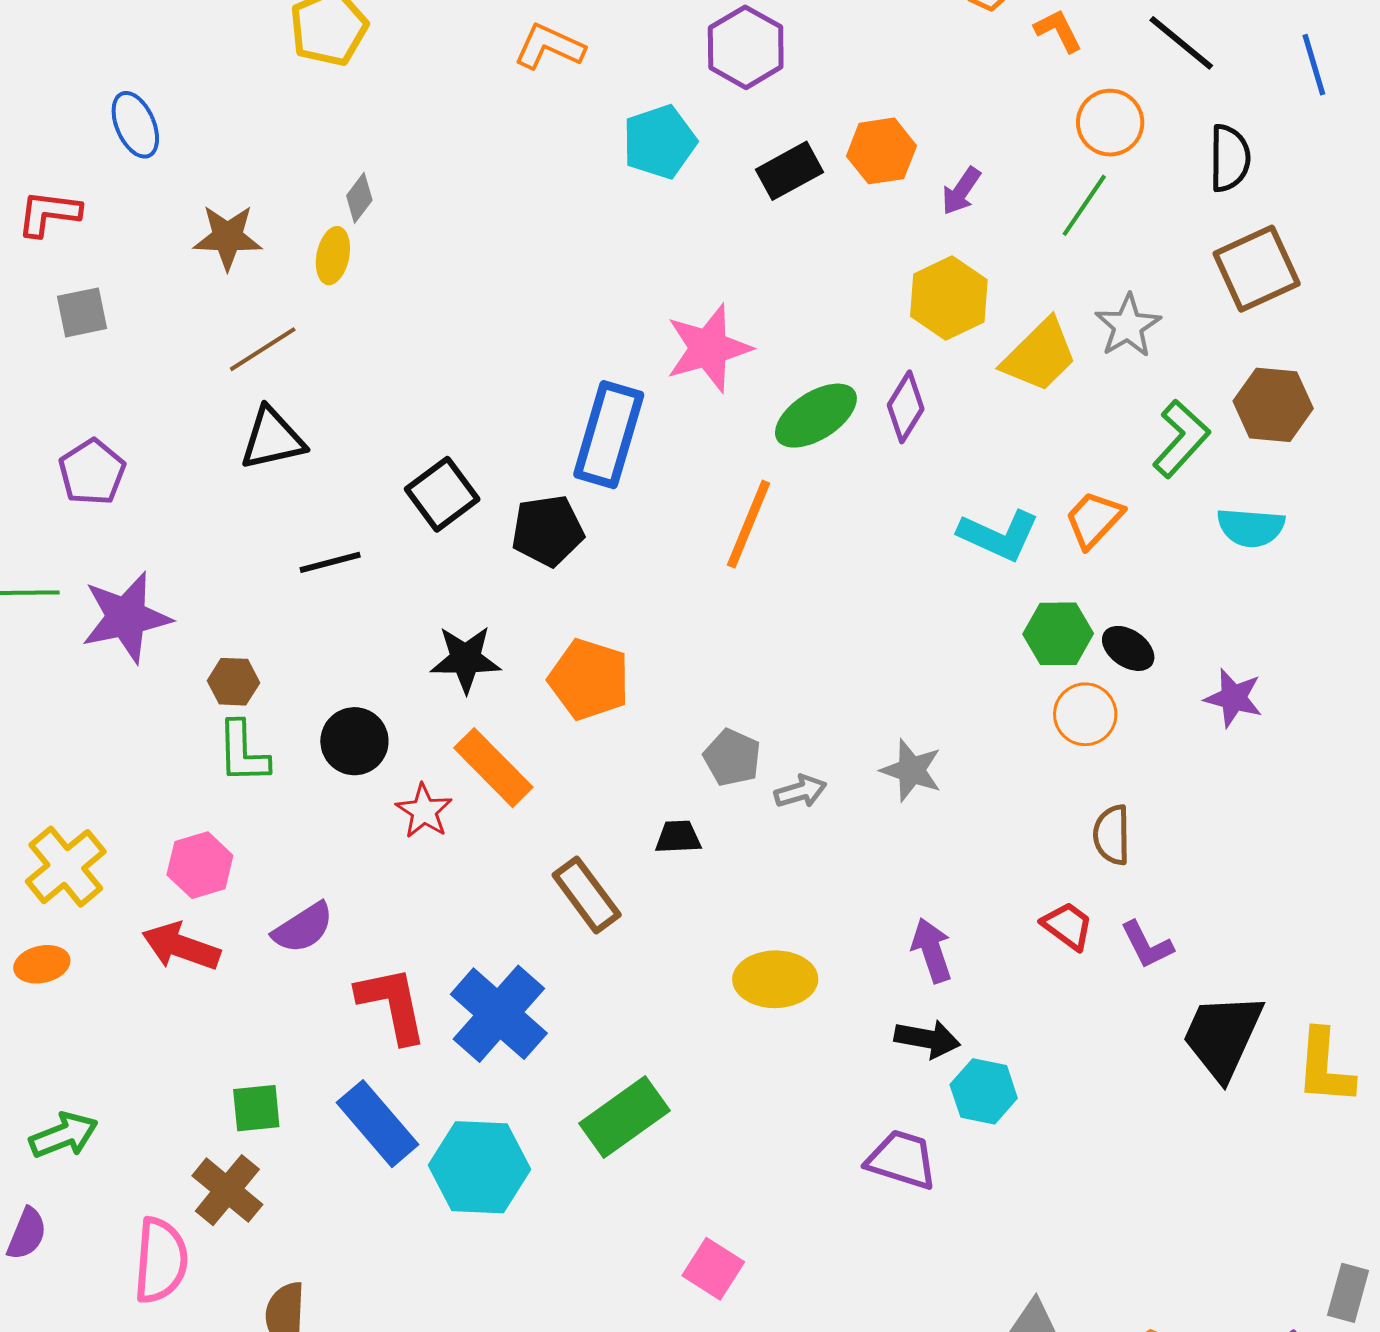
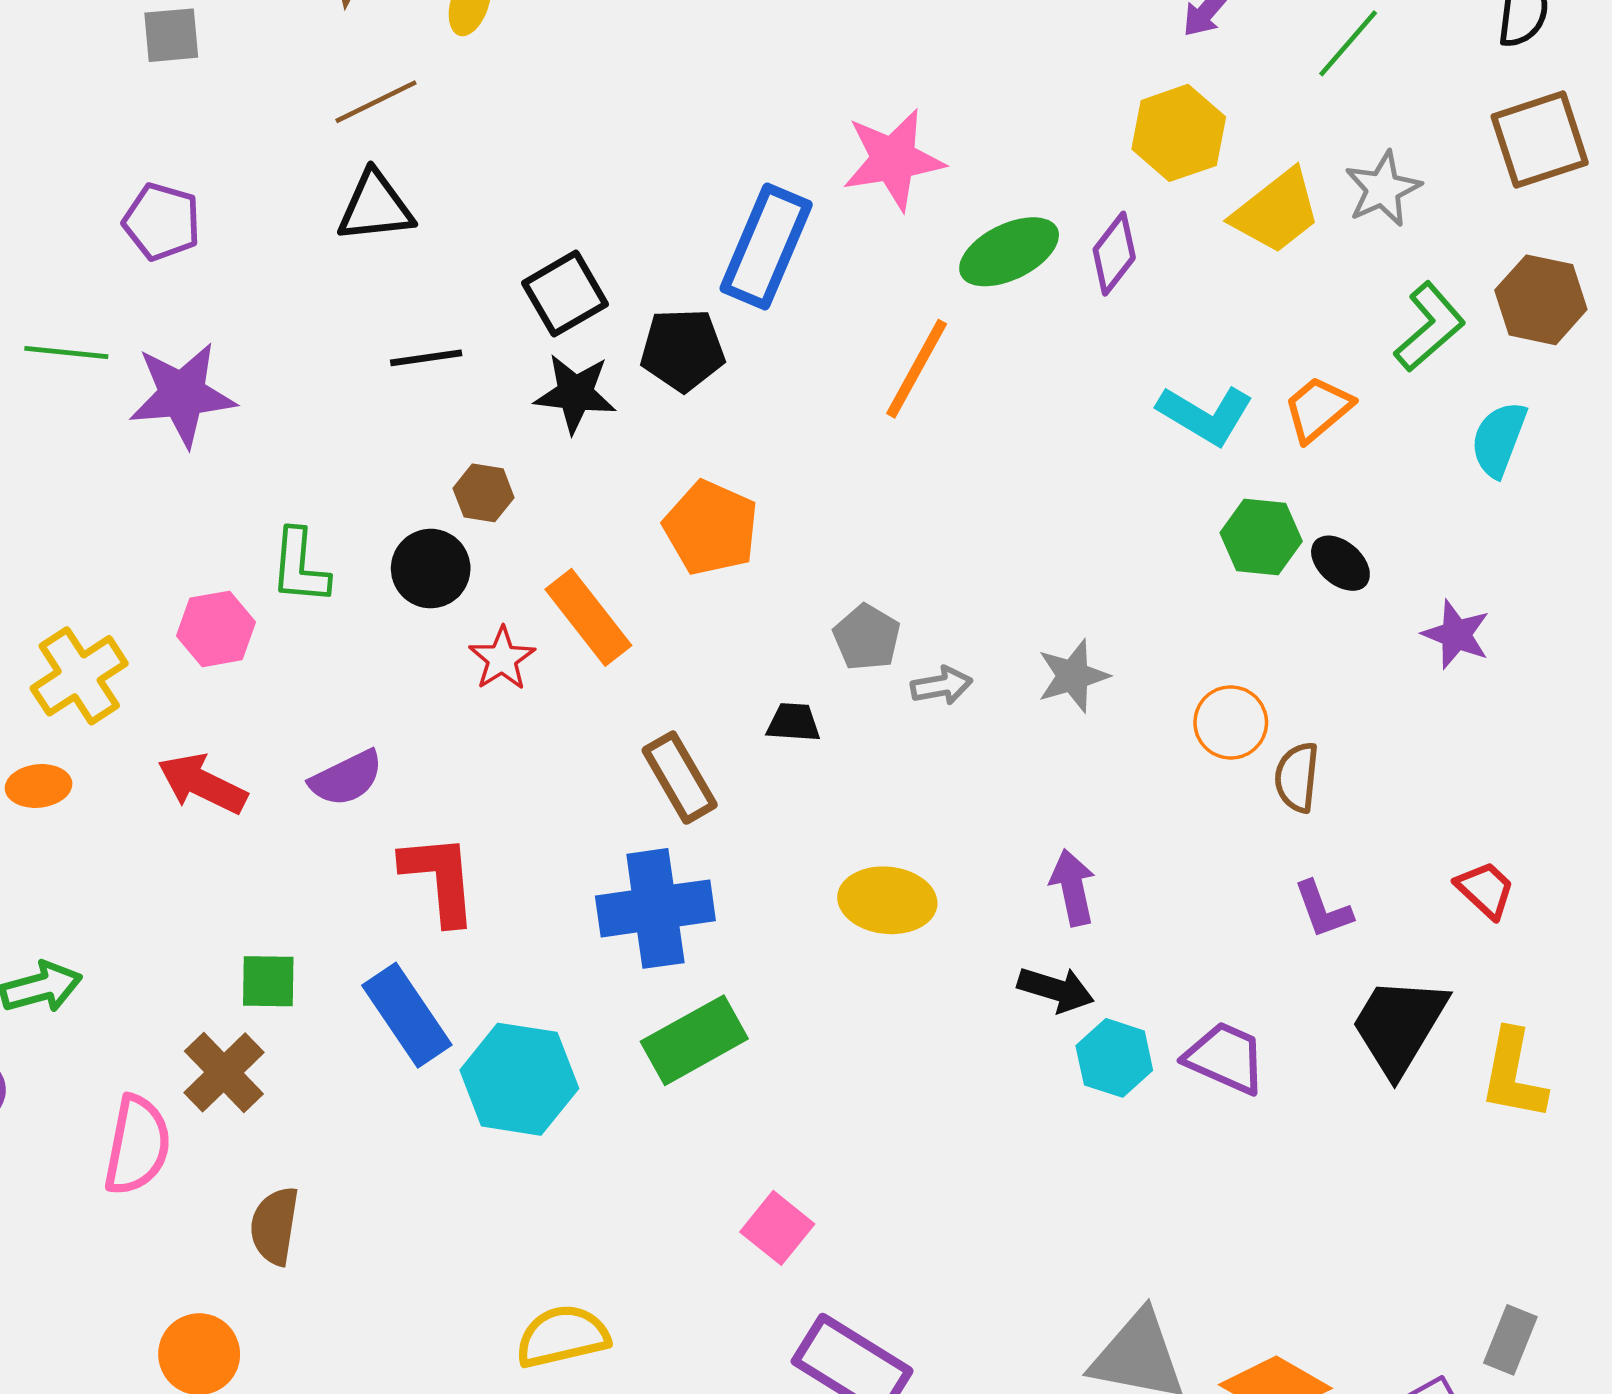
purple pentagon: (92, 472) -> (162, 222), turned -30
cyan semicircle: (1251, 528) -> (1499, 439), turned 100
black star: (466, 659) -> (575, 393), moved
brown hexagon: (233, 682) -> (484, 493), moved
orange circle: (1085, 714) -> (1231, 722), moved
gray star: (911, 770) -> (1073, 676), turned 30
pink hexagon: (200, 865) -> (216, 629), moved
red trapezoid: (1067, 926) -> (1485, 890), moved
blue cross: (499, 1014) -> (655, 908), moved, turned 34
purple trapezoid: (902, 1160) -> (1225, 1058), moved

